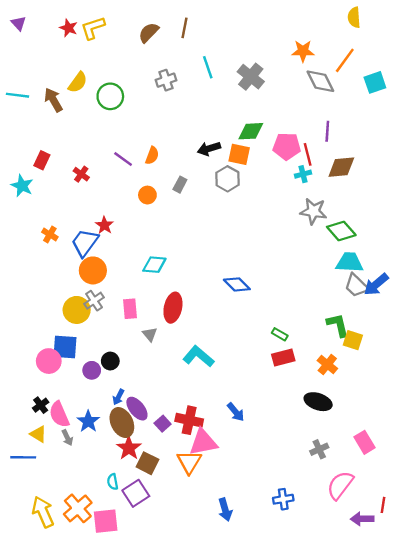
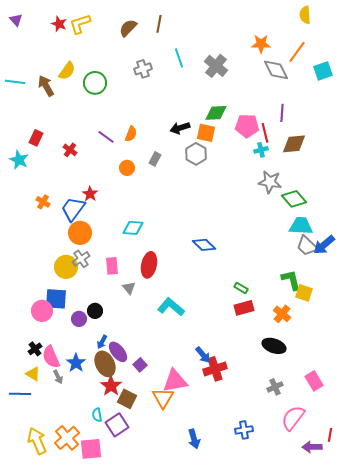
red cross: (189, 420) -> (215, 369), moved, turned -30

